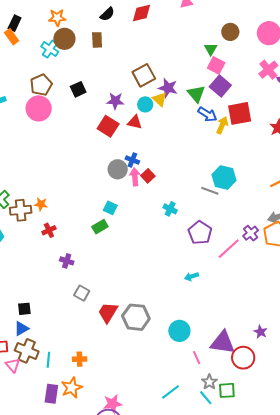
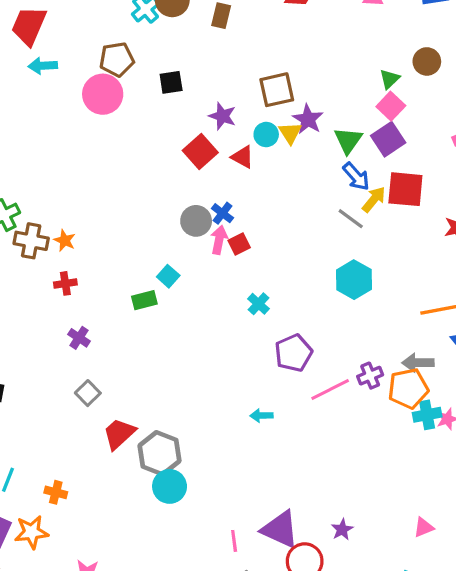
gray line: (210, 191) -> (351, 219), moved
cyan circle: (179, 331) -> (170, 486), moved

